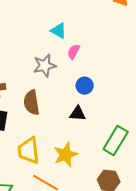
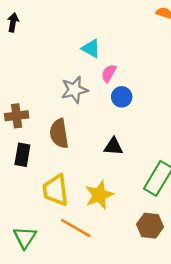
blue circle: (85, 86) -> (122, 97), moved

